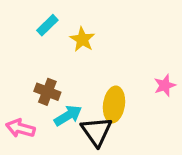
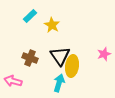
cyan arrow: (68, 116) -> (59, 83), moved, turned -42
black triangle: (97, 131) -> (60, 56), moved

